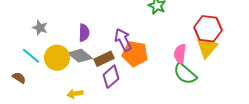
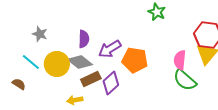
purple arrow: (123, 40) -> (110, 49), moved, turned -95
brown rectangle: (104, 59) -> (91, 79), moved

